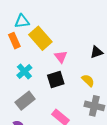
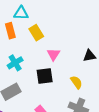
yellow rectangle: (40, 38) -> (36, 33), size x0.7

